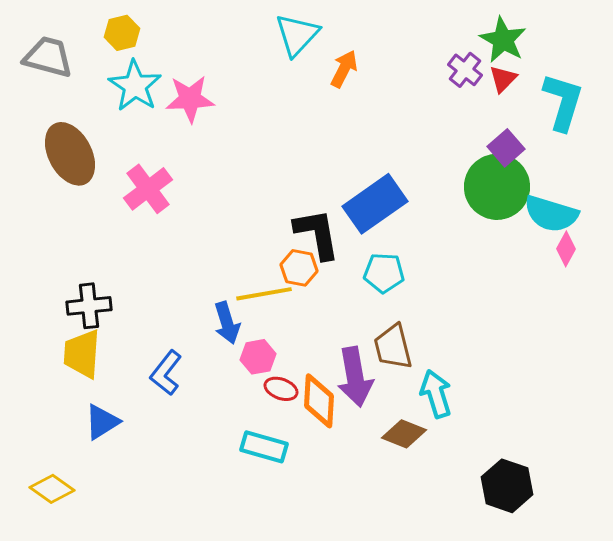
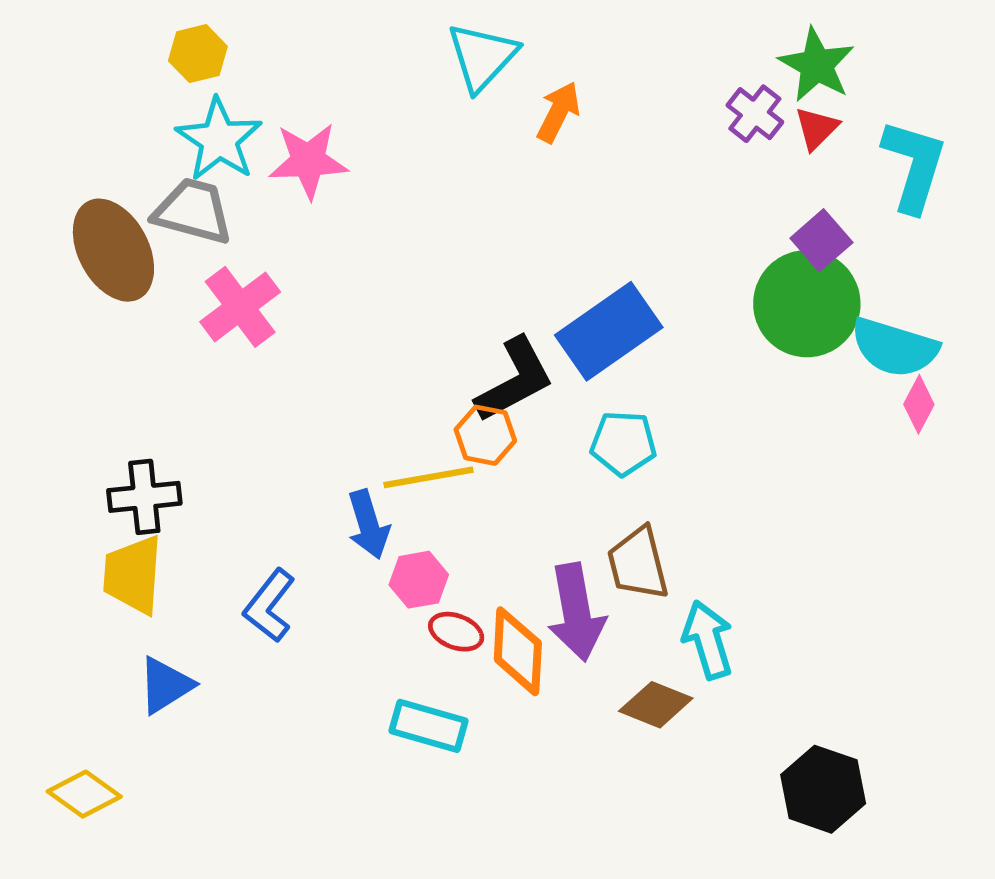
gray trapezoid: (48, 57) -> (193, 211), moved
black L-shape: (317, 234) -> (515, 380), turned 72

